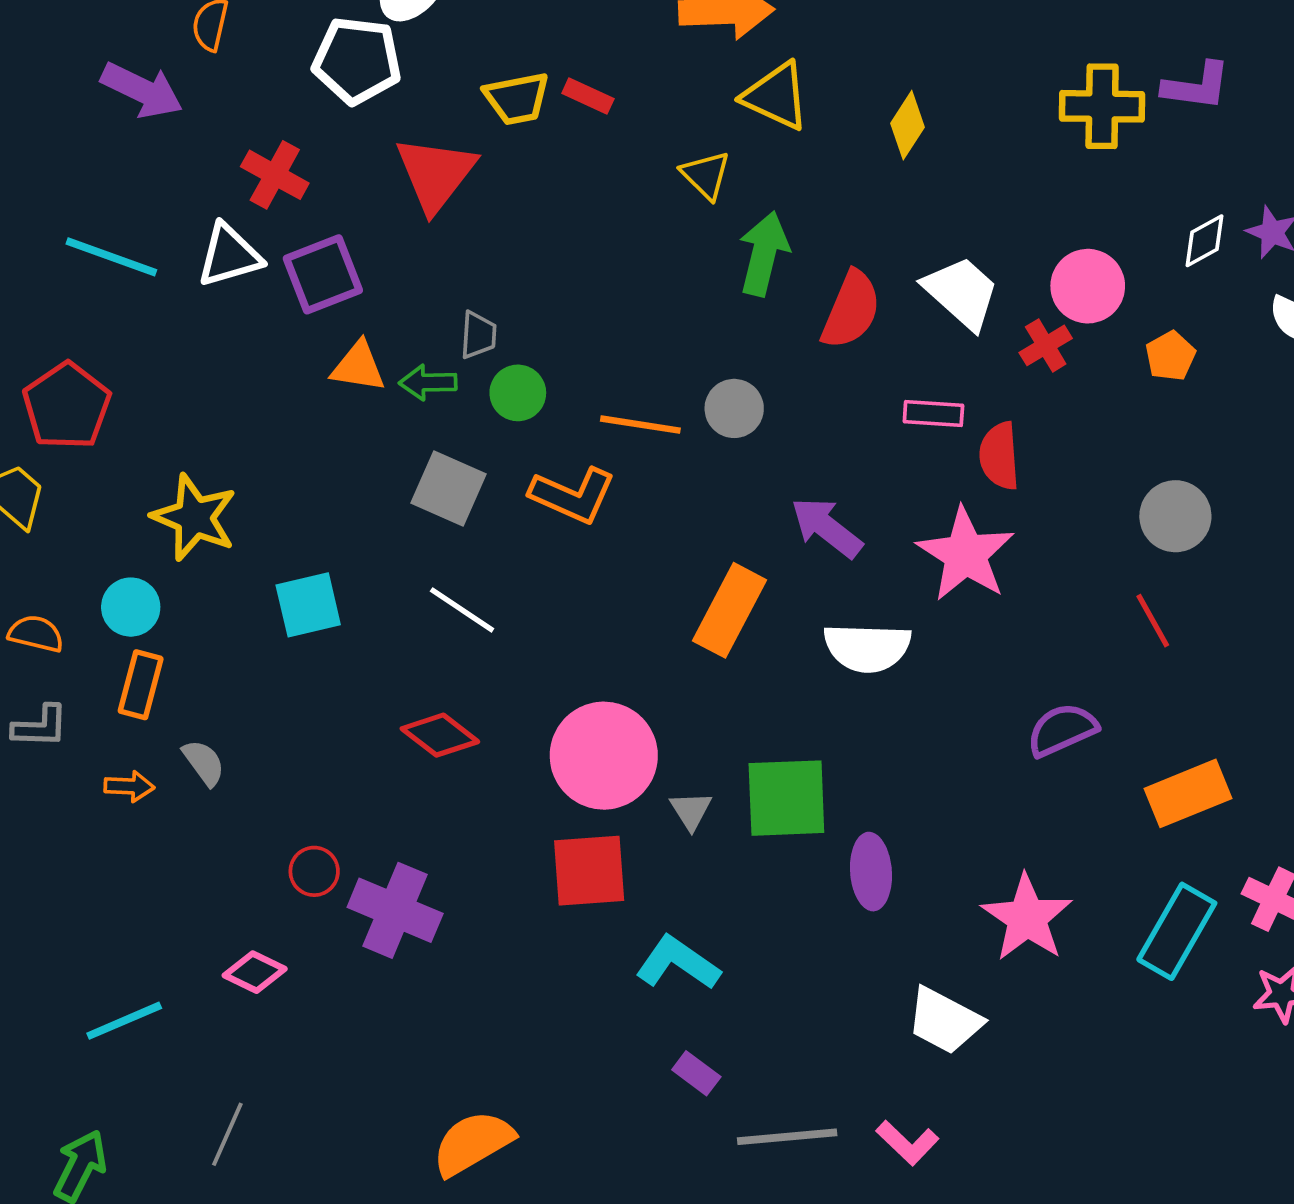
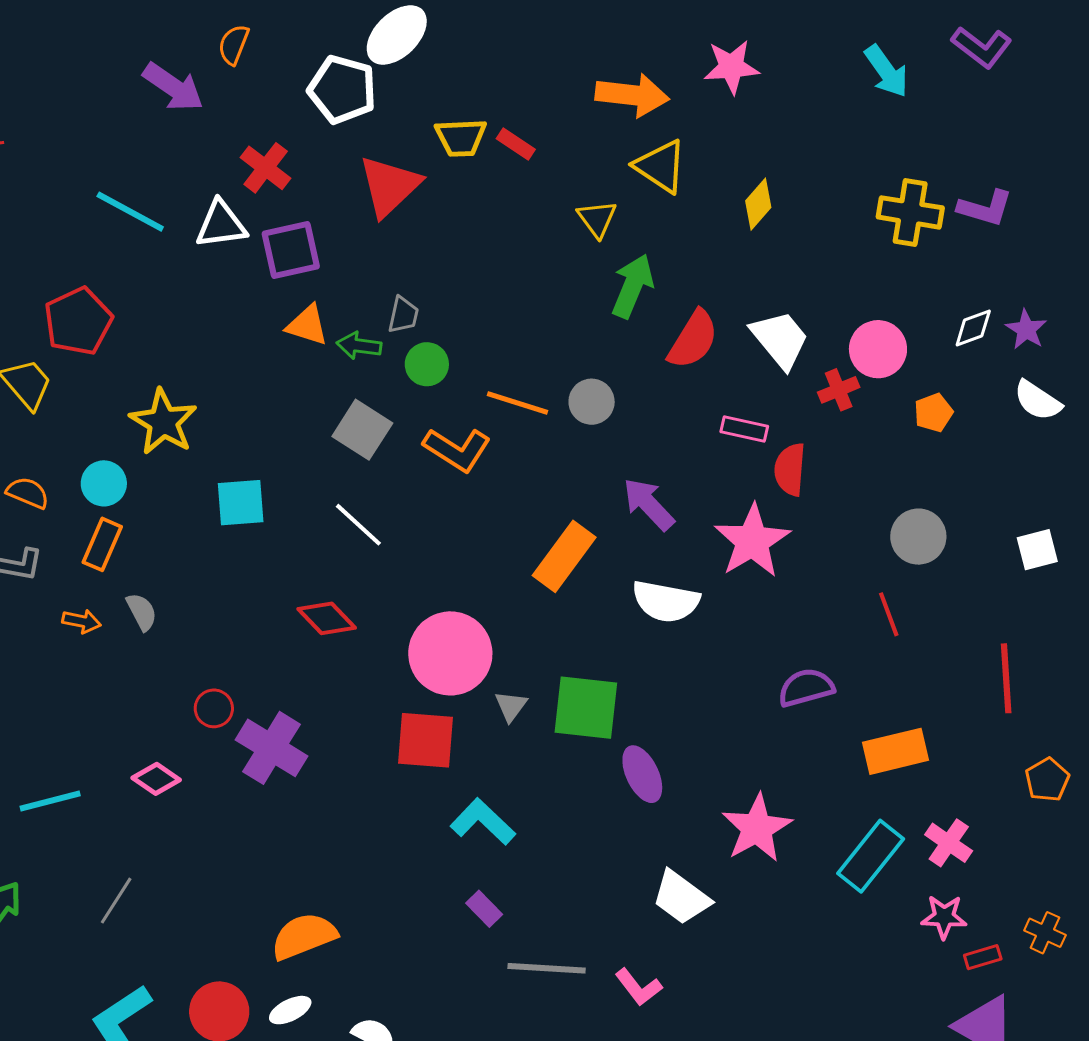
purple ellipse: (871, 872) -> (642, 774), turned -30

